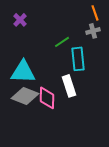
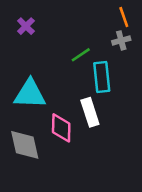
gray diamond: (25, 96) -> (25, 145), moved, turned 56

